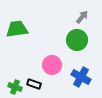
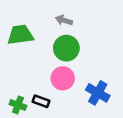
gray arrow: (82, 17) -> (64, 20), moved, turned -112
green circle: (77, 40) -> (66, 48), moved

